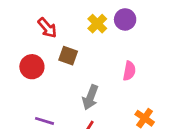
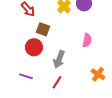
red circle: (32, 67) -> (34, 47), moved

